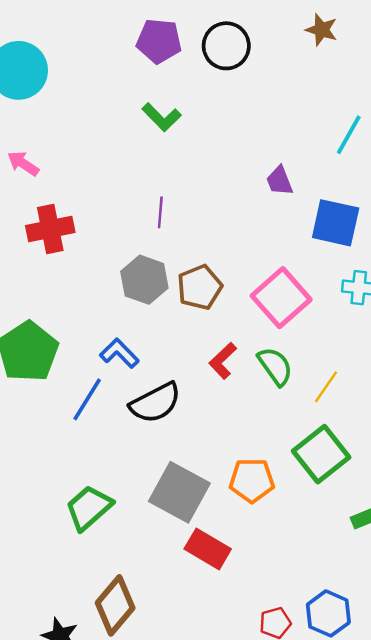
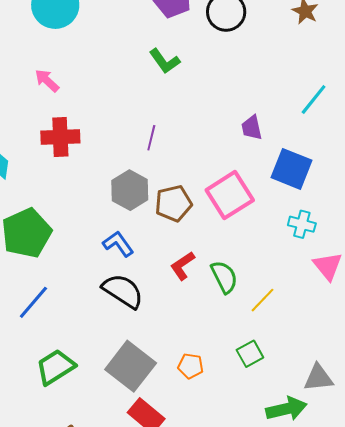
pink square: (281, 298) -> (230, 195), moved
blue L-shape: (119, 353) -> (118, 244), moved
blue line: (87, 399) -> (33, 302), moved
black semicircle: (155, 403) -> (123, 291), turned -129
green square: (321, 454) -> (250, 354), size x0.6
orange pentagon: (252, 480) -> (191, 366), size x0.7

